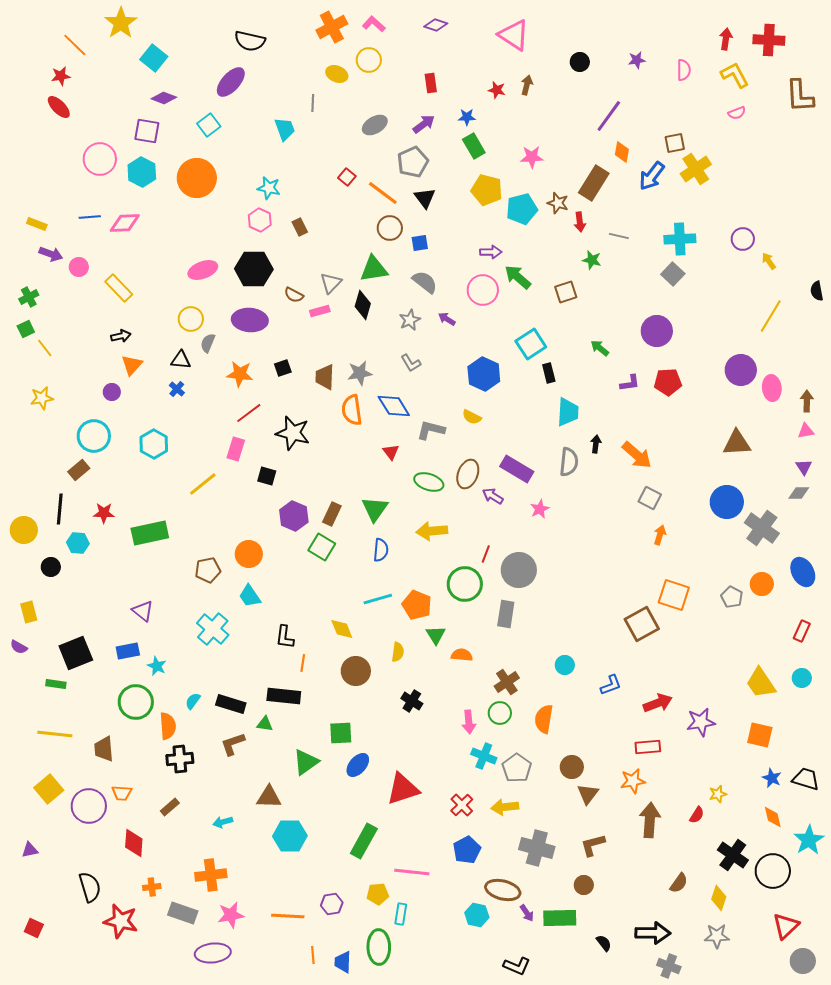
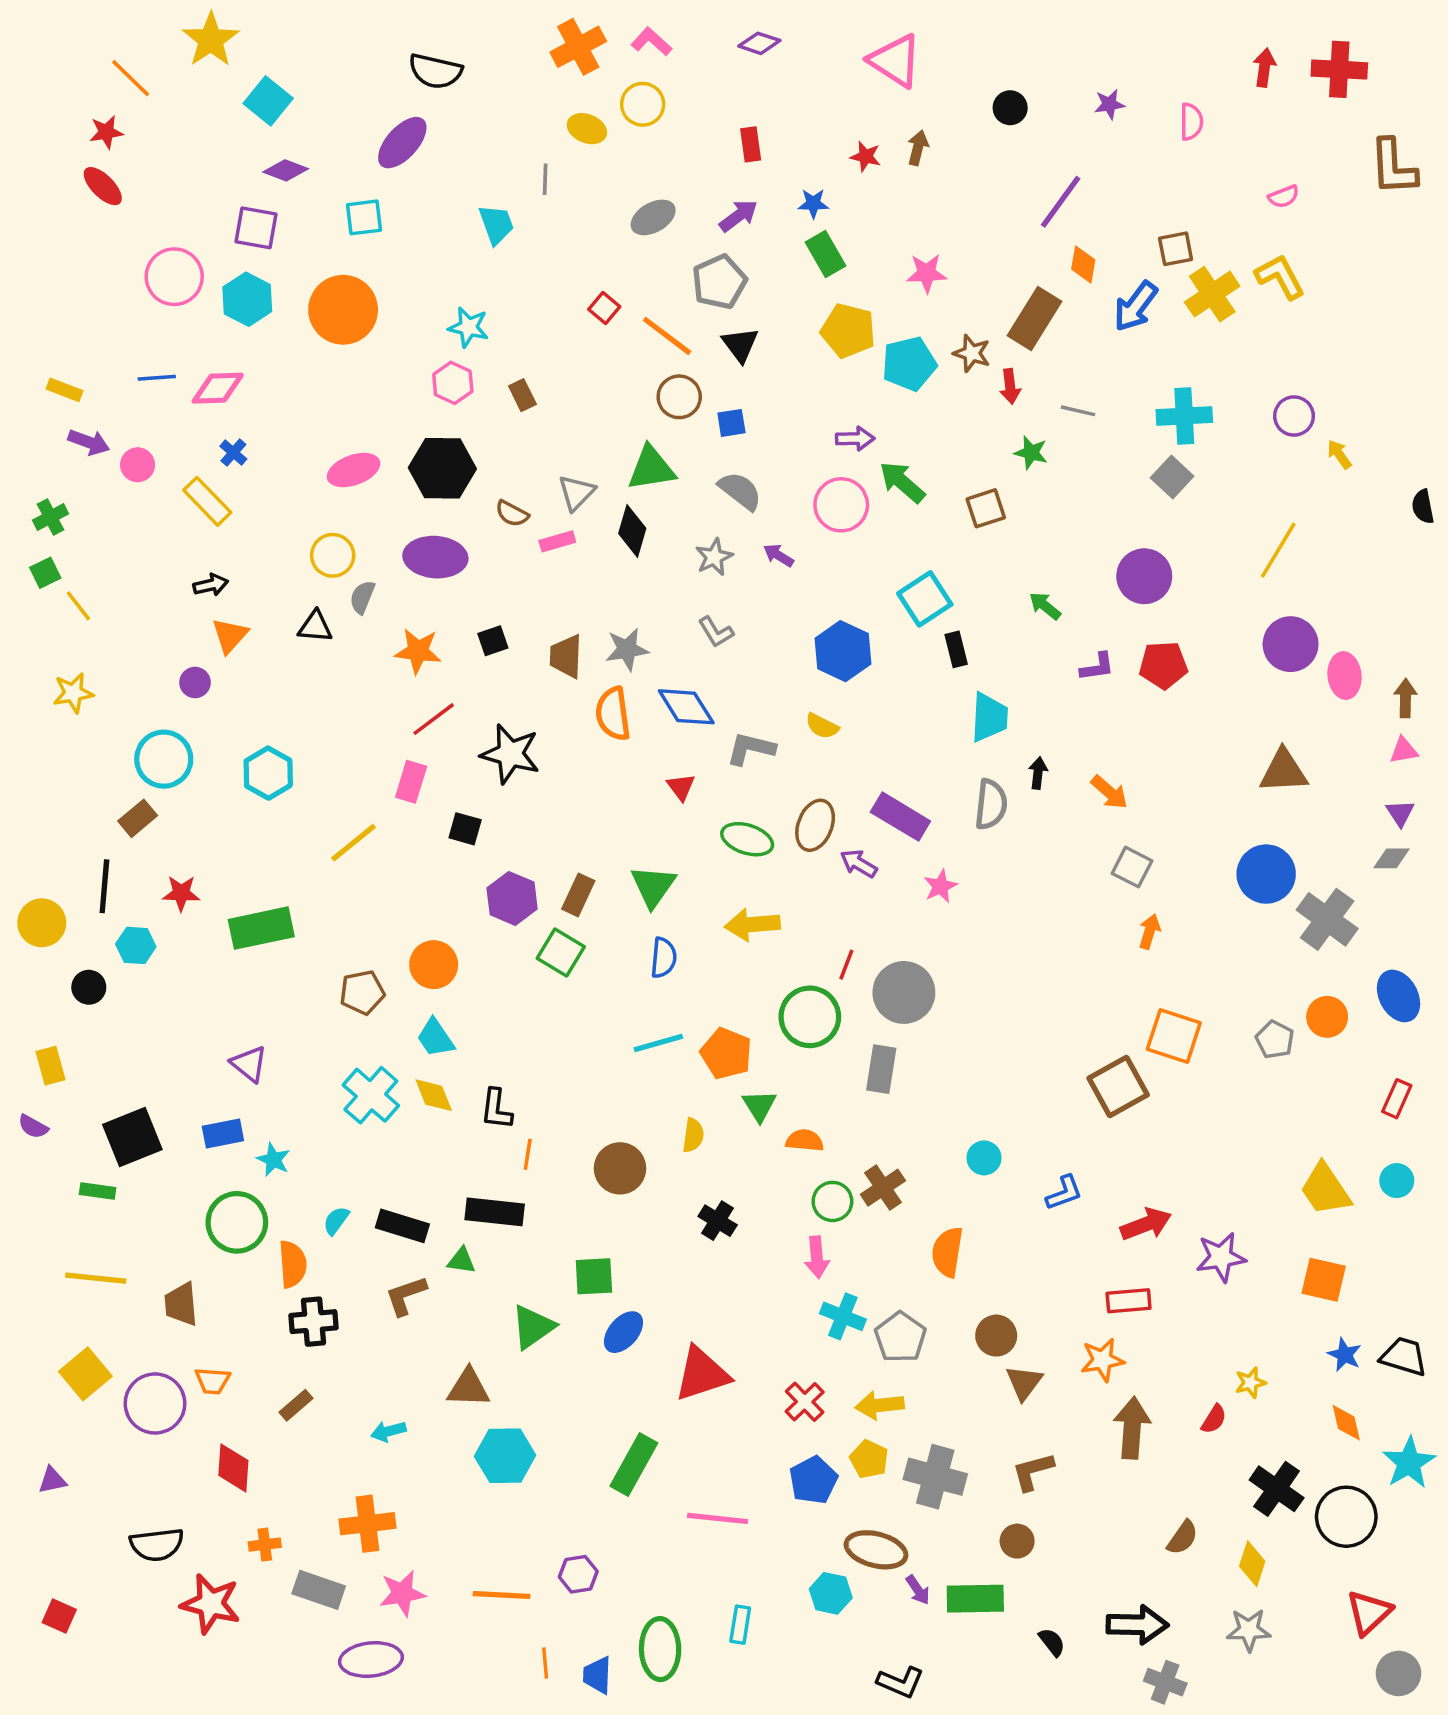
yellow L-shape: (735, 75) -> (1280, 277), moved
cyan square: (209, 125) -> (364, 217), turned 30
yellow line: (771, 316) -> (1278, 550), moved
blue cross: (177, 389) -> (233, 453), moved
orange arrow: (637, 455) -> (1109, 792), size x0.7
yellow diamond: (342, 629) -> (434, 1095), moved
green circle: (500, 713) -> (832, 1201), moved
black semicircle: (90, 887) -> (157, 1545), turned 100
yellow pentagon: (378, 894) -> (869, 1459), moved, turned 30
cyan rectangle: (401, 914) -> (740, 1625), moved

